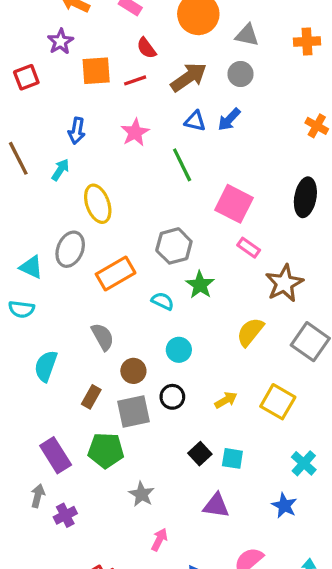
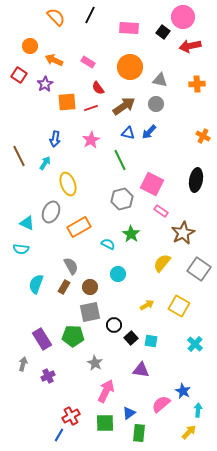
red square: (26, 77) -> (19, 75), moved, turned -35
gray hexagon: (174, 246) -> (122, 199), moved
brown rectangle: (91, 397) -> (64, 287), moved
black circle: (172, 397) -> (114, 325), moved
gray arrow: (38, 496) -> (23, 364), moved
blue star: (284, 506) -> (183, 391), moved
pink arrow: (159, 540) -> (106, 391), size x1.6

